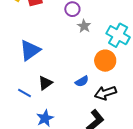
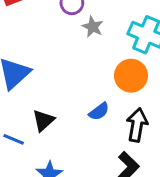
black arrow: (105, 93) -> (137, 125), turned 125

